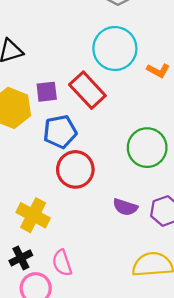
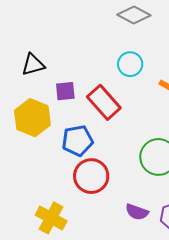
cyan circle: (115, 49) -> (130, 64), size x0.6
purple square: (47, 92) -> (65, 91), moved

